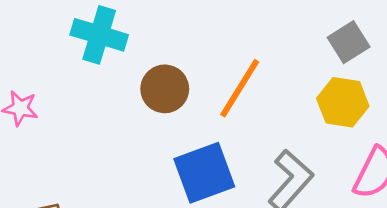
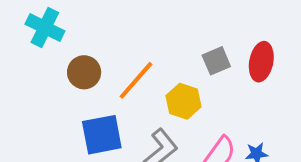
yellow hexagon: (343, 102) -> (184, 101), moved

